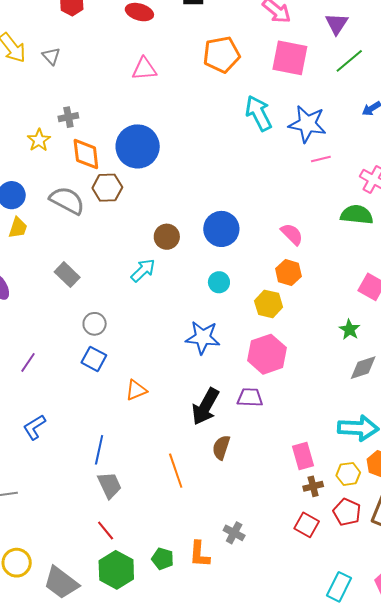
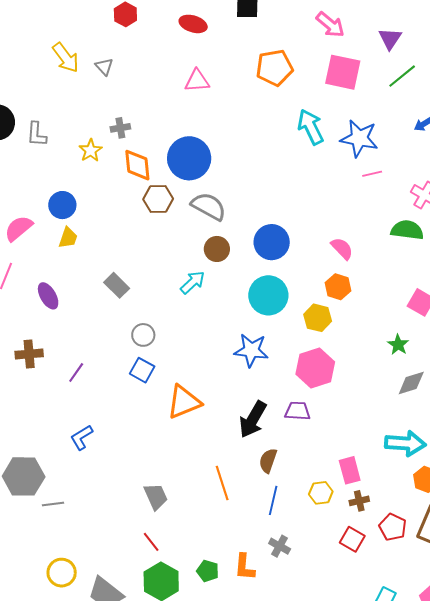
gray semicircle: (67, 200) -> (209, 206), moved
cyan circle: (219, 282) -> (268, 295), size x1.8
orange triangle: (136, 390) -> (184, 402), size x1.6
blue line: (99, 450) -> (273, 500), moved
yellow hexagon: (348, 474) -> (321, 493), moved

